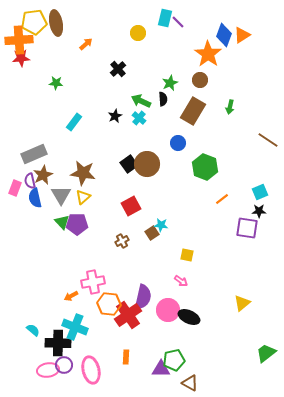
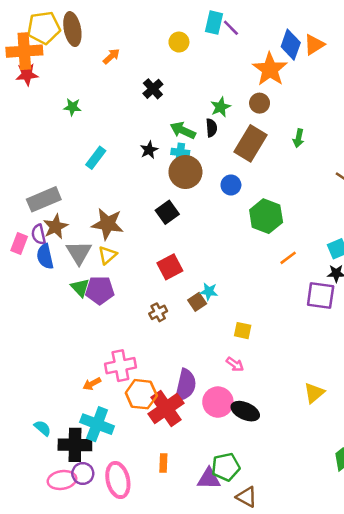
cyan cross: (139, 118) -> (180, 152), turned -32
brown circle: (147, 164) -> (185, 172), moved

